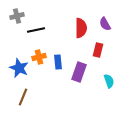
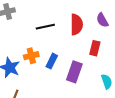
black line: (36, 30) -> (45, 27), moved
blue rectangle: (58, 62) -> (52, 61), turned 32

